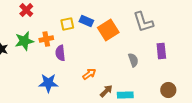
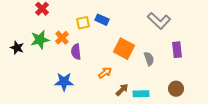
gray L-shape: (143, 22) -> (159, 21), turned -30
orange square: (108, 30) -> (124, 49), moved, turned -30
orange cross: (46, 39) -> (62, 38), turned -32
brown circle: (168, 90) -> (176, 89), moved

